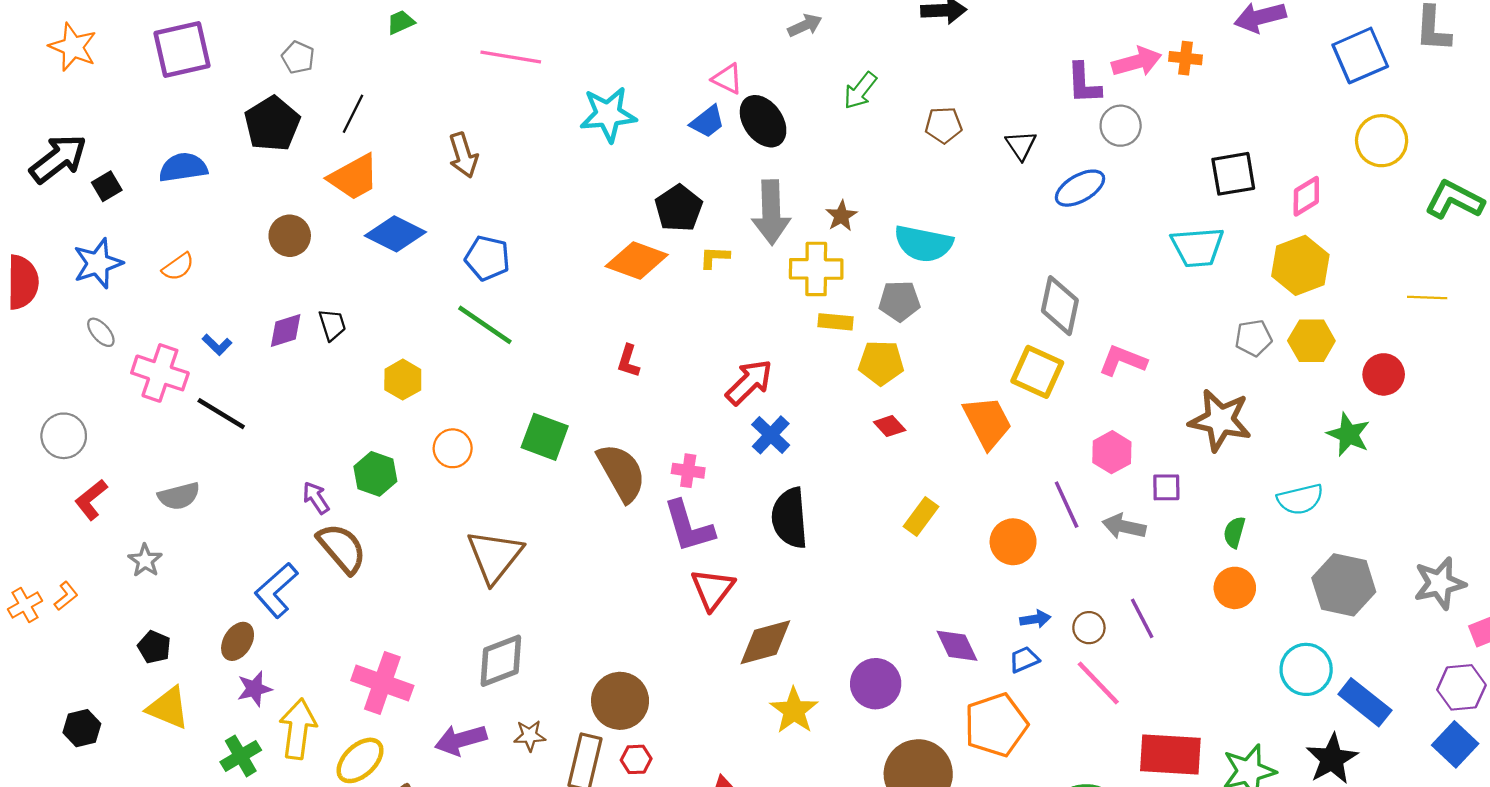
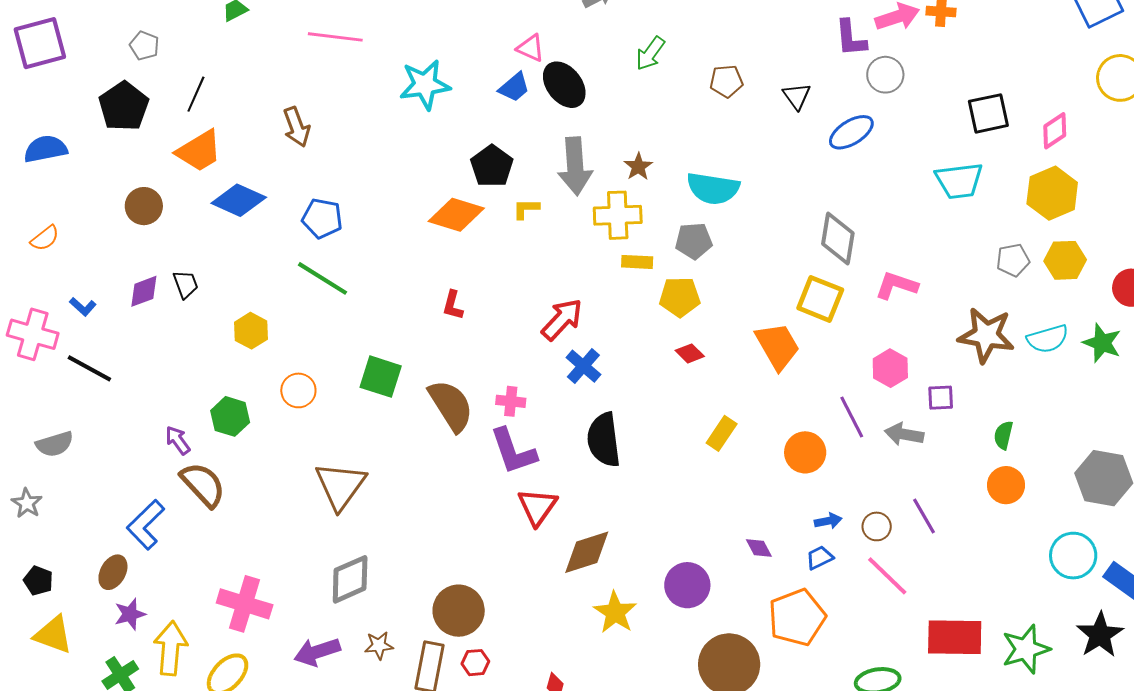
cyan semicircle: (1300, 499) -> (1048, 339), moved
purple diamond: (957, 646) -> (759, 548), size x0.7

